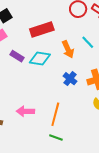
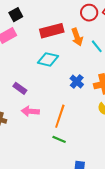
orange arrow: (68, 49) -> (77, 37), moved
purple rectangle: (17, 56) -> (20, 88), moved

